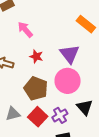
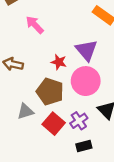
red star: (36, 56) -> (59, 62), moved
gray triangle: (13, 114) -> (25, 111), moved

